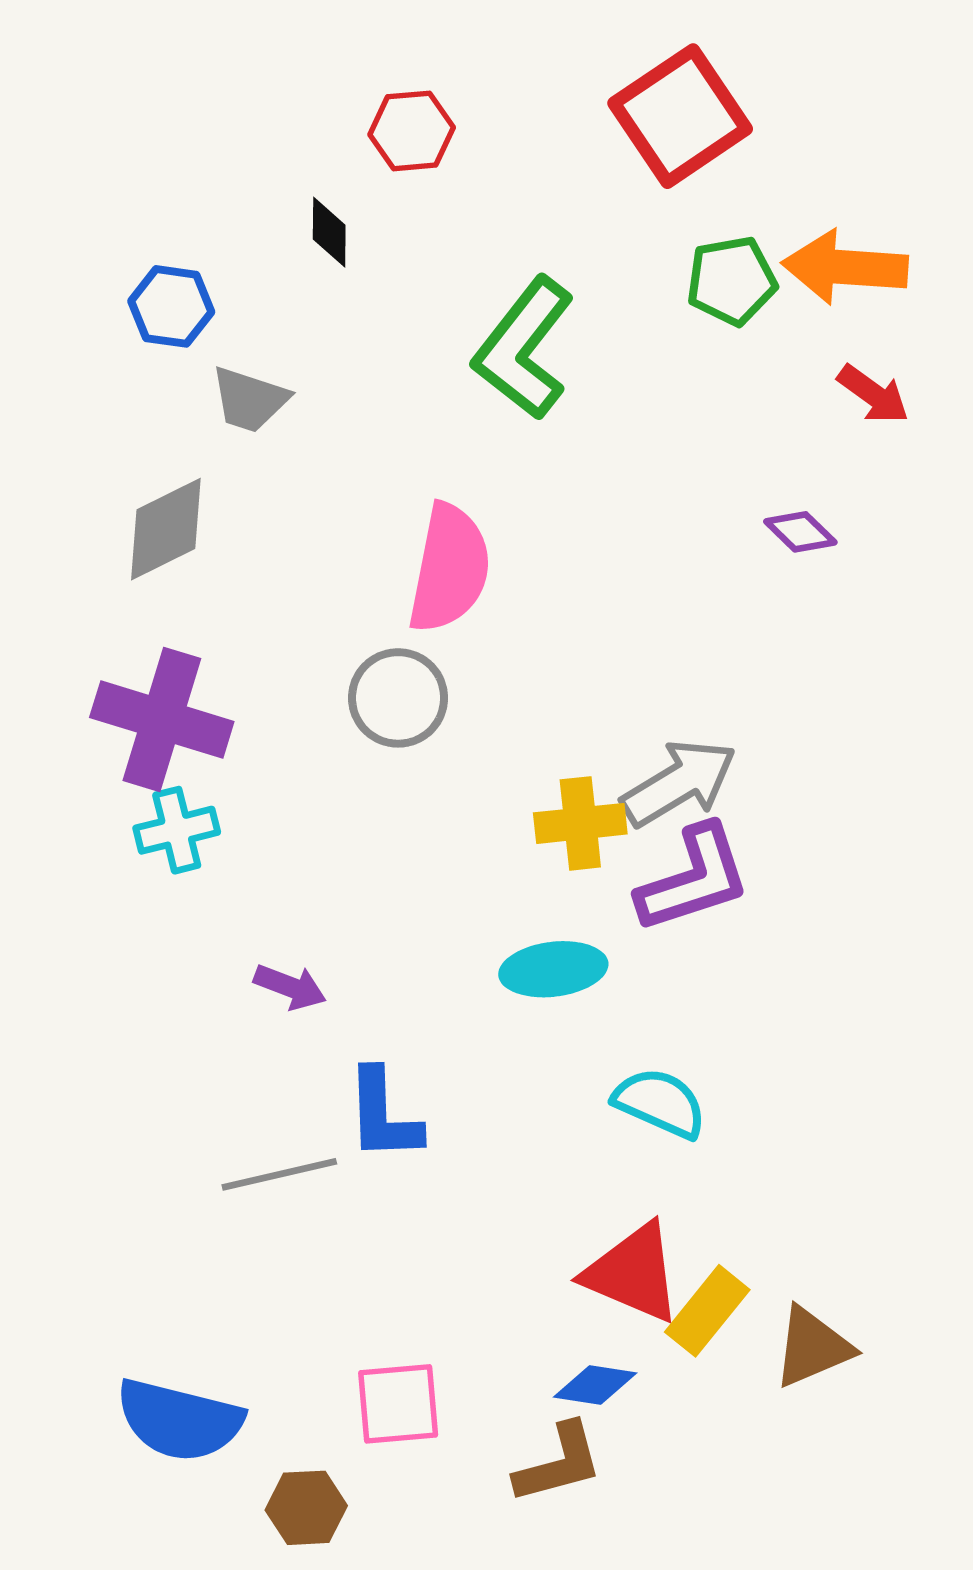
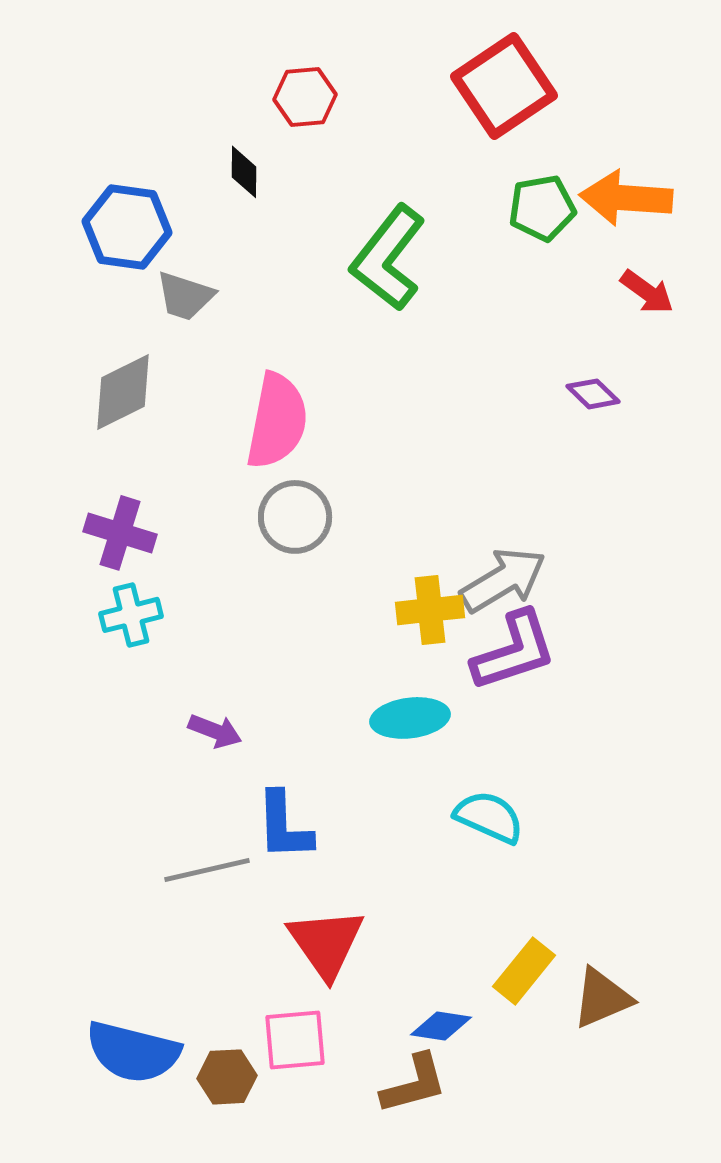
blue hexagon: (171, 306) -> (127, 227), size x1.4
pink semicircle: (449, 568) -> (277, 421), moved
purple cross: (162, 720) -> (120, 533), size x0.7
red triangle: (633, 1273) -> (326, 943), moved, turned 32
brown hexagon: (306, 1508) -> (227, 1077), moved

